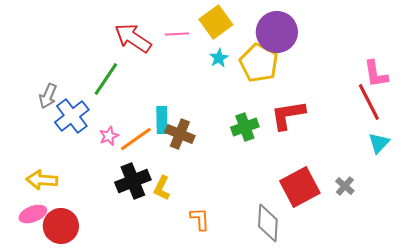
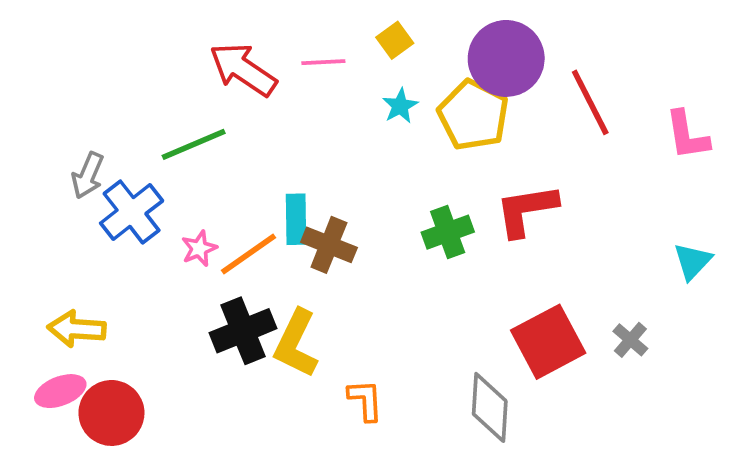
yellow square: (216, 22) -> (395, 40), size x0.6
green line: (106, 79) -> (194, 144), turned 33
red line: (369, 102) -> (590, 102), moved
yellow L-shape: (162, 188) -> (296, 344), size x1.5

